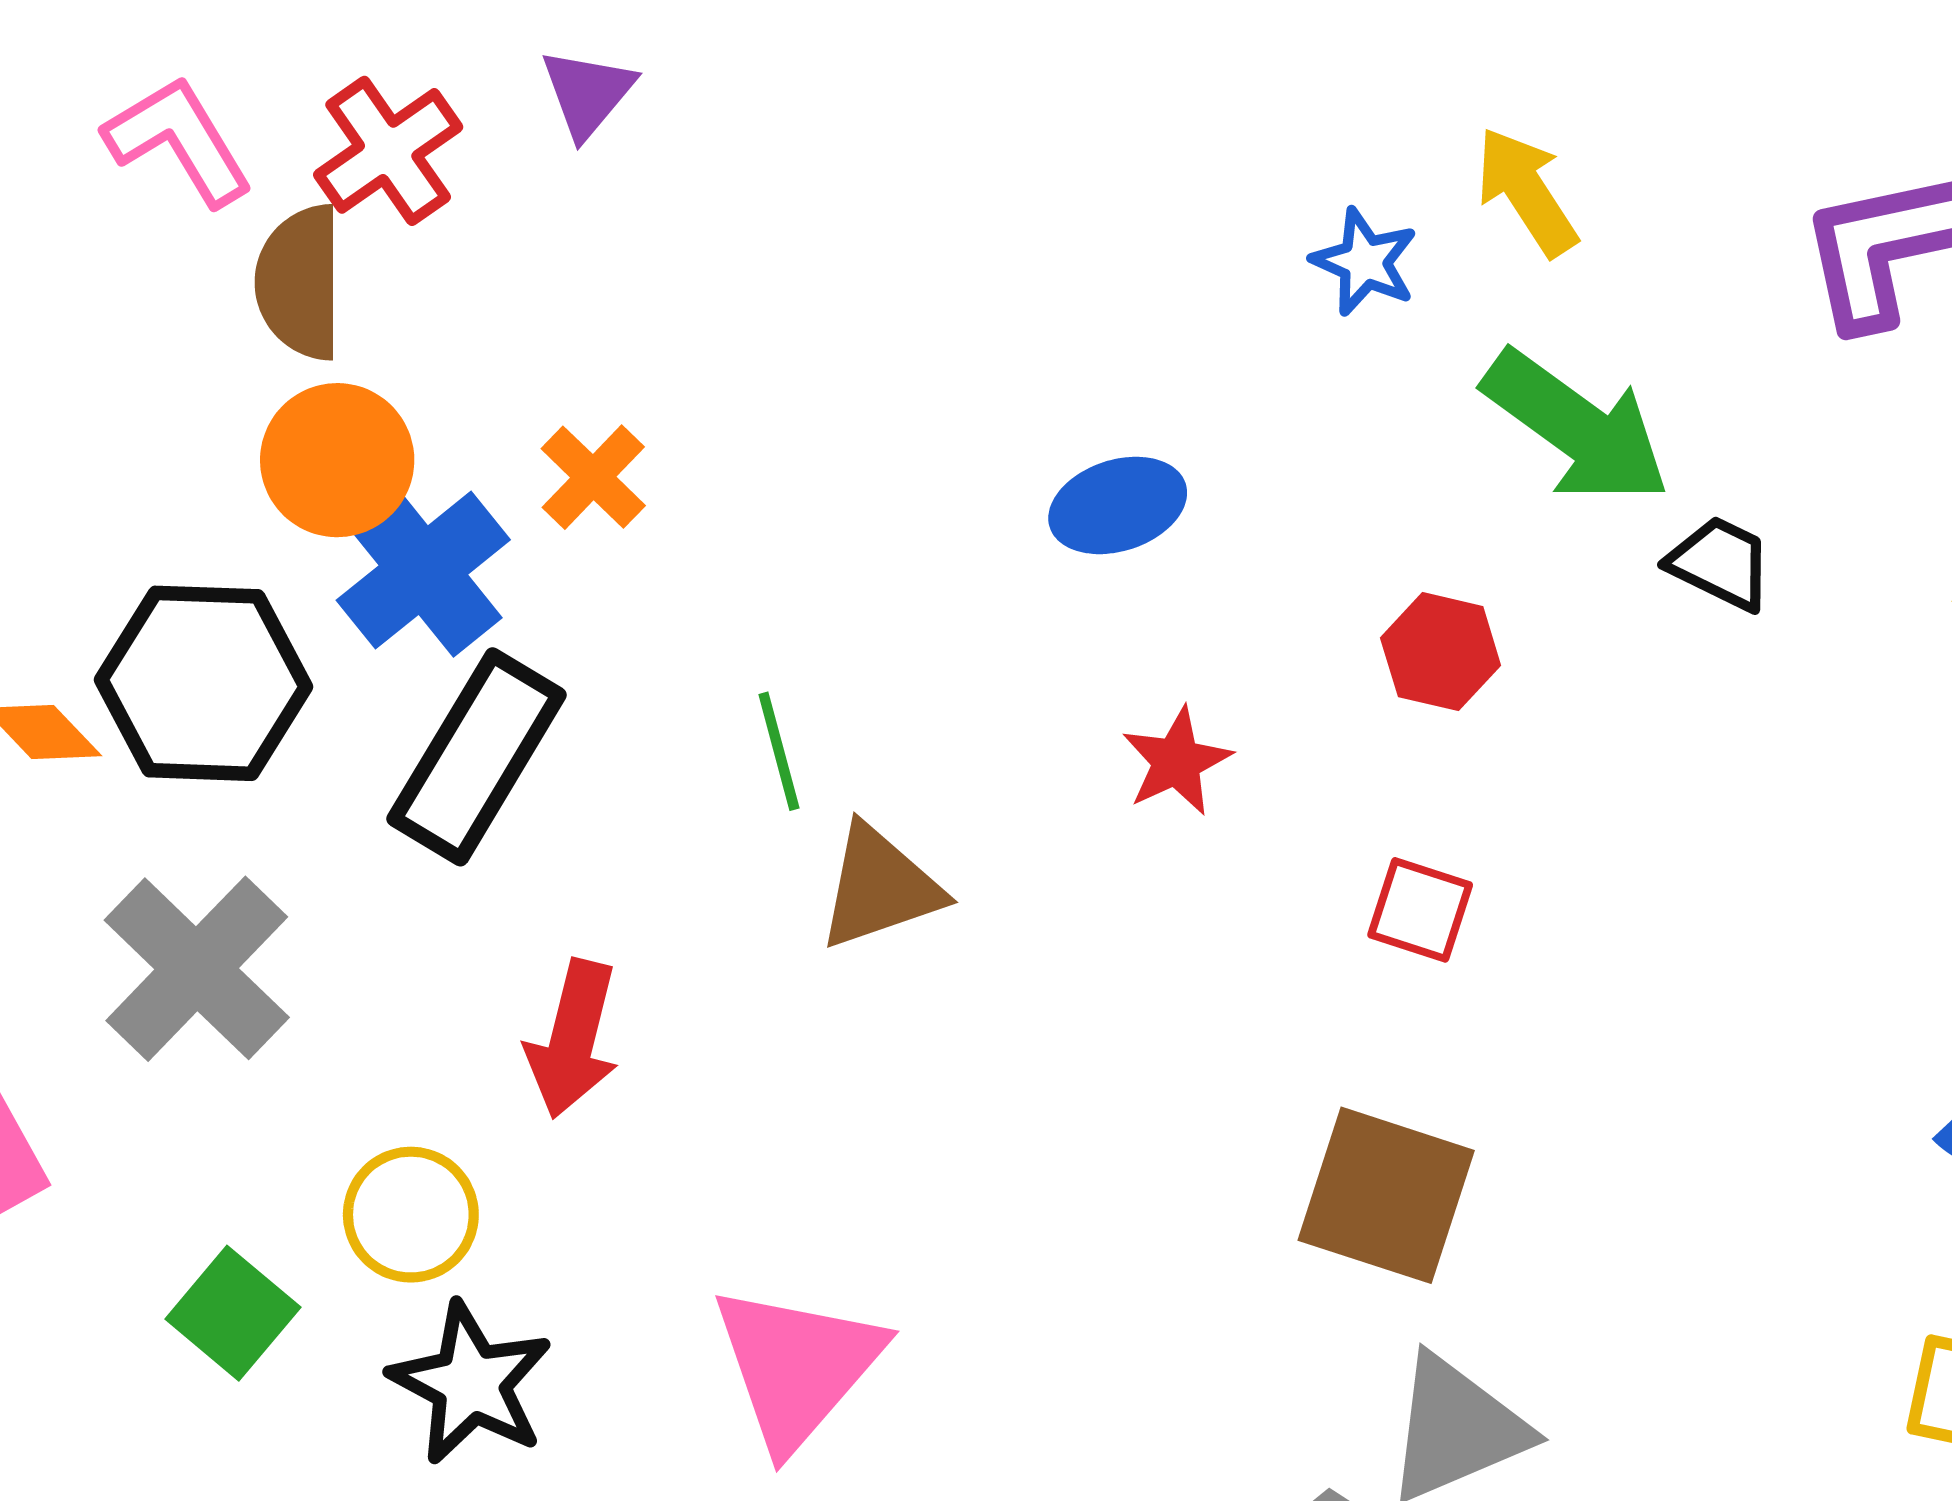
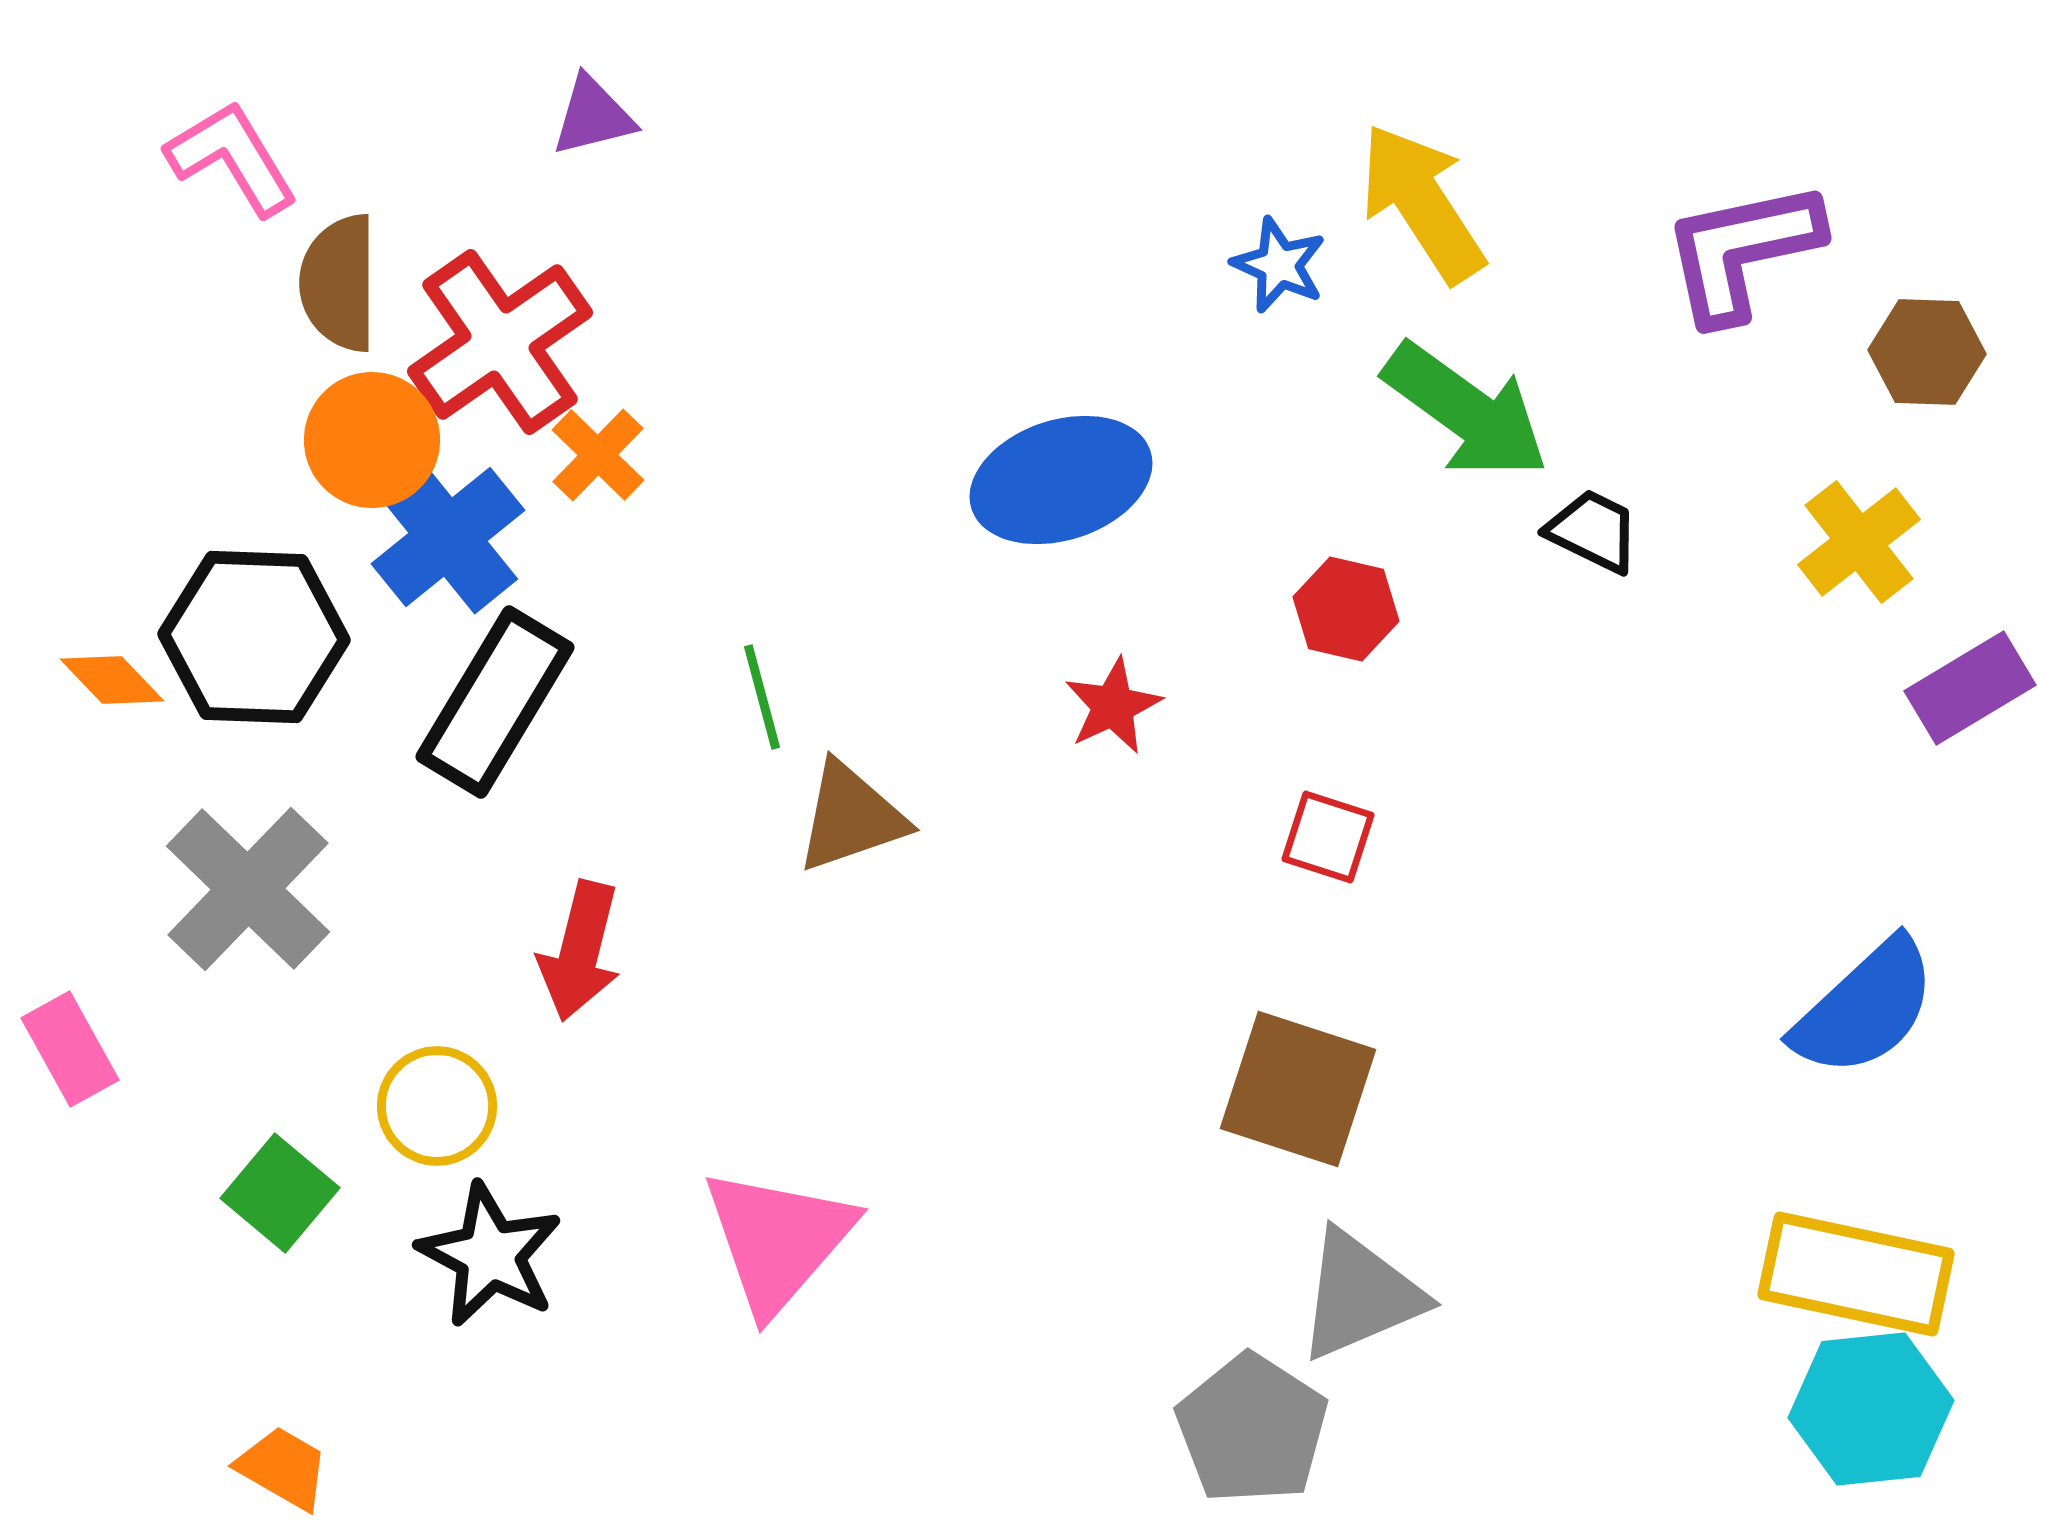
purple triangle: (588, 93) -> (593, 116), turned 36
red cross: (388, 151) -> (500, 342), moved, size x1.4
yellow arrow: (1527, 192) -> (1422, 203), size x1.4
blue ellipse: (1118, 505) -> (1061, 480), size x1.5

